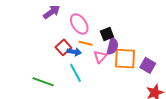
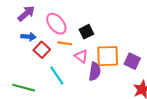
purple semicircle: (112, 46) -> (95, 71), moved
blue arrow: (74, 52) -> (28, 37), moved
pink triangle: (100, 57) -> (81, 56), turned -32

